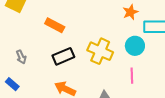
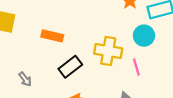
pink line: (132, 76) -> (136, 67), moved

